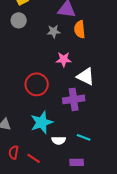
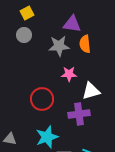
gray star: (54, 31) -> (59, 46), size x1.5
white triangle: (86, 76) -> (91, 91), turned -42

